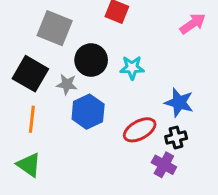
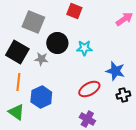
blue hexagon: (88, 112) -> (41, 97), moved
black cross: (176, 137) -> (123, 95), moved
purple cross: (164, 165) -> (87, 119), moved

